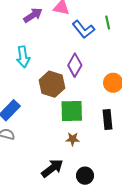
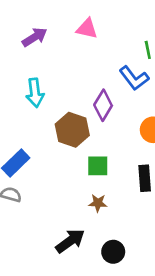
purple arrow: (33, 15) -> (35, 37), moved
blue L-shape: (83, 29) -> (134, 78), moved
green square: (72, 111) -> (98, 166), size x0.7

